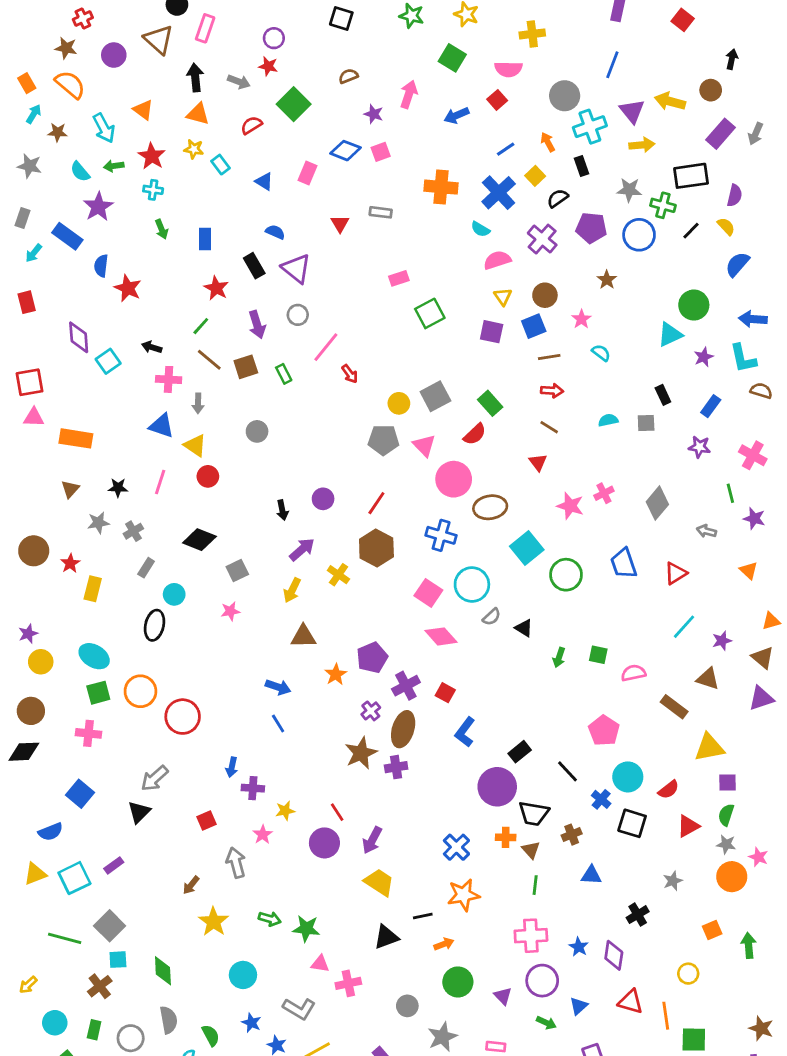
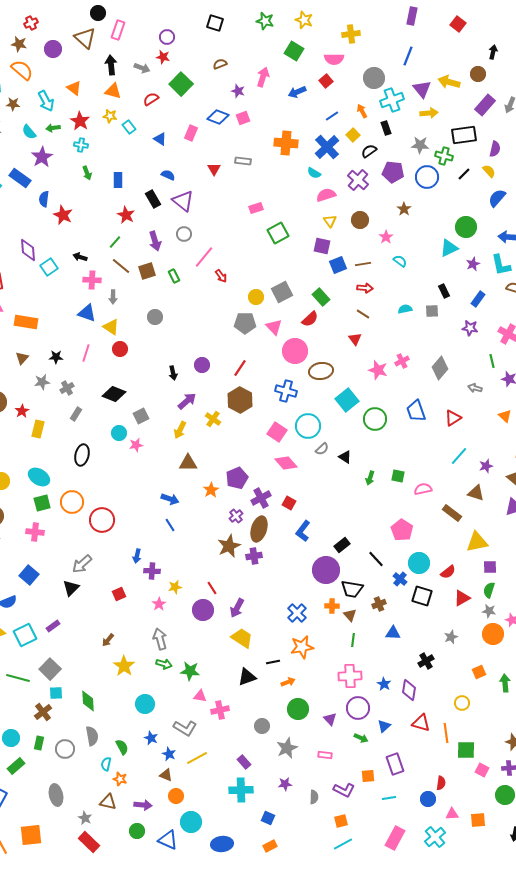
blue square: (534, 326) -> (338, 265), moved
cyan circle: (174, 594) -> (119, 433), moved
gray arrow: (236, 863) -> (160, 639), moved

